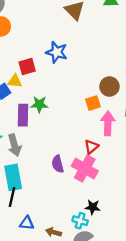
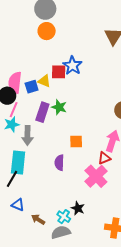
blue star: (57, 52) -> (72, 66), moved
orange square: (93, 103) -> (76, 142), moved
red triangle: (91, 147) -> (104, 158), moved
pink cross: (85, 168) -> (96, 176), moved

